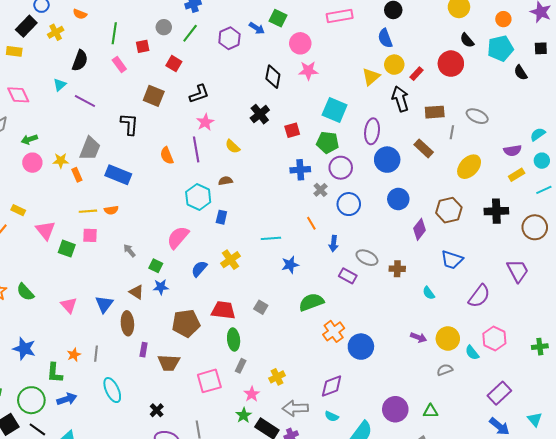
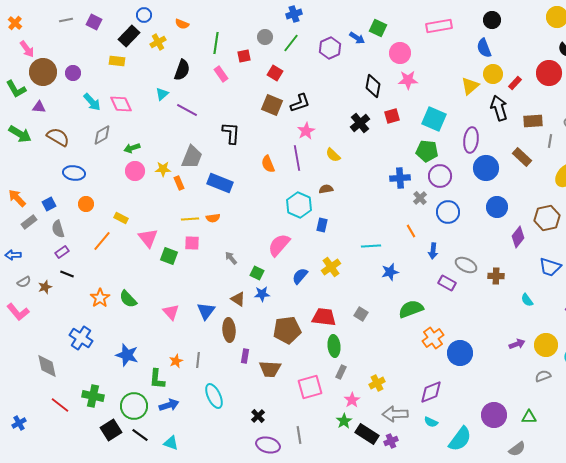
brown square: (154, 96) -> (272, 105), moved
red square: (292, 130) -> (392, 116), moved
purple arrow: (419, 337) -> (517, 344), turned -42

